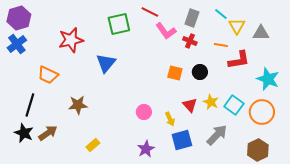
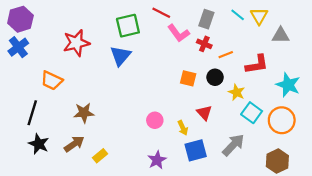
yellow triangle: (237, 26) -> (259, 16), moved
orange line: (221, 45) -> (226, 55), moved, turned -32
blue triangle: (106, 63) -> (120, 56), moved
yellow star: (211, 102) -> (237, 92), moved
black star: (24, 133) -> (39, 144), moved
brown arrow: (48, 133) -> (74, 144), moved

